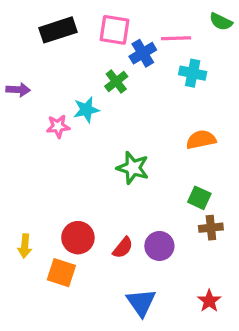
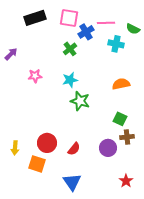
green semicircle: (221, 22) -> (133, 29), moved
purple arrow: (18, 90) -> (11, 54), turned -48
cyan star: (86, 110) -> (70, 80), moved
purple circle: (159, 246) -> (108, 148), moved
blue triangle: (141, 302) -> (72, 182), moved

